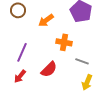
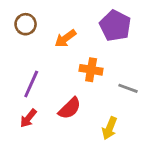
gray line: (82, 61) -> (128, 88), moved
yellow arrow: (87, 82) -> (110, 128), moved

